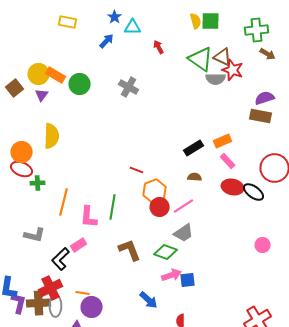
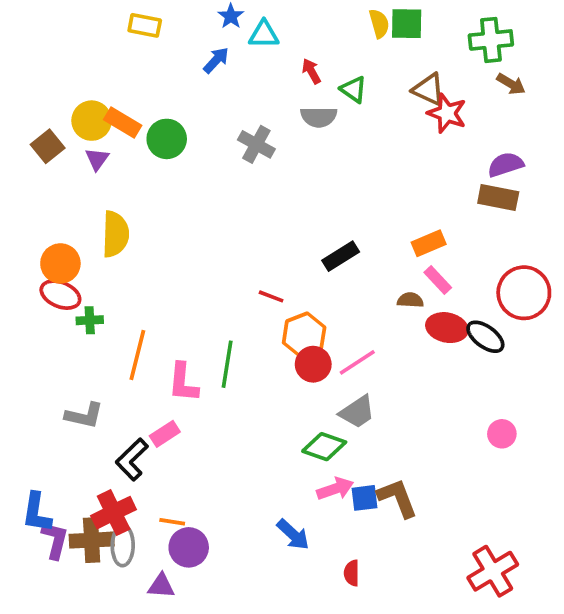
green triangle: (201, 59) -> (354, 89), moved, size x0.6
gray semicircle: (216, 79) -> (319, 117), moved
black rectangle: (194, 148) -> (341, 256), moved
brown semicircle: (195, 177) -> (410, 300), moved
brown L-shape: (130, 250) -> (397, 498), moved

